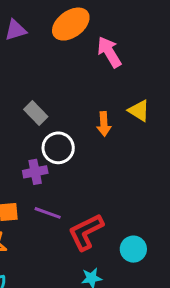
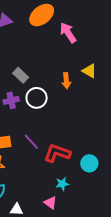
purple cross: (35, 172) -> (11, 100), moved
purple line: (48, 213) -> (31, 142), turned 30
red L-shape: (86, 232) -> (57, 153), turned 48

